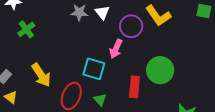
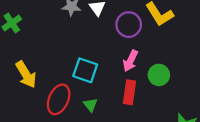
pink arrow: (116, 49) -> (130, 61), moved
green circle: (160, 70) -> (159, 75), size x0.7

